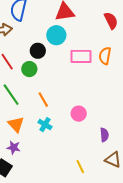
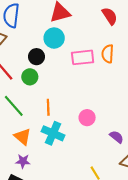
orange line: (43, 100) -> (48, 107), turned 35
cyan cross: (45, 125) -> (53, 133), size x1.5
purple semicircle: (104, 135) -> (117, 137), turned -40

